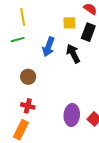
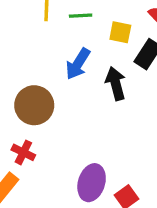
green line: (18, 40) -> (81, 16), moved
brown circle: (28, 77) -> (34, 105), size x1.5

